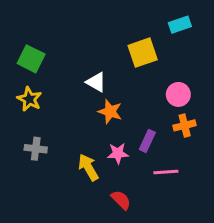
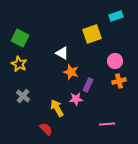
purple rectangle: (147, 141) -> (88, 85), moved
gray cross: (36, 149) -> (23, 96), turned 32
pink line: (166, 172) -> (107, 124), moved
red semicircle: (121, 200) -> (46, 129), moved

